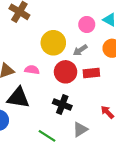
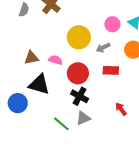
red circle: (66, 72) -> (78, 73), moved
gray triangle: (80, 129) -> (83, 118), moved

